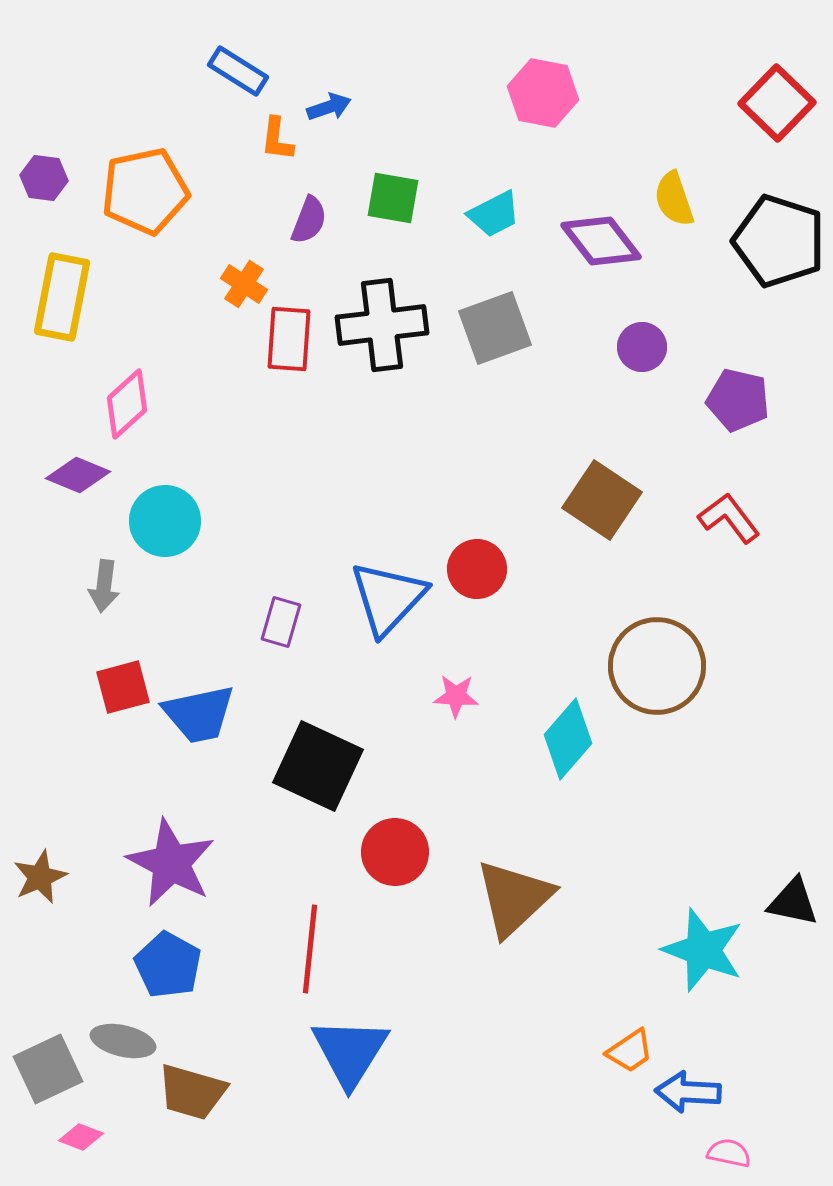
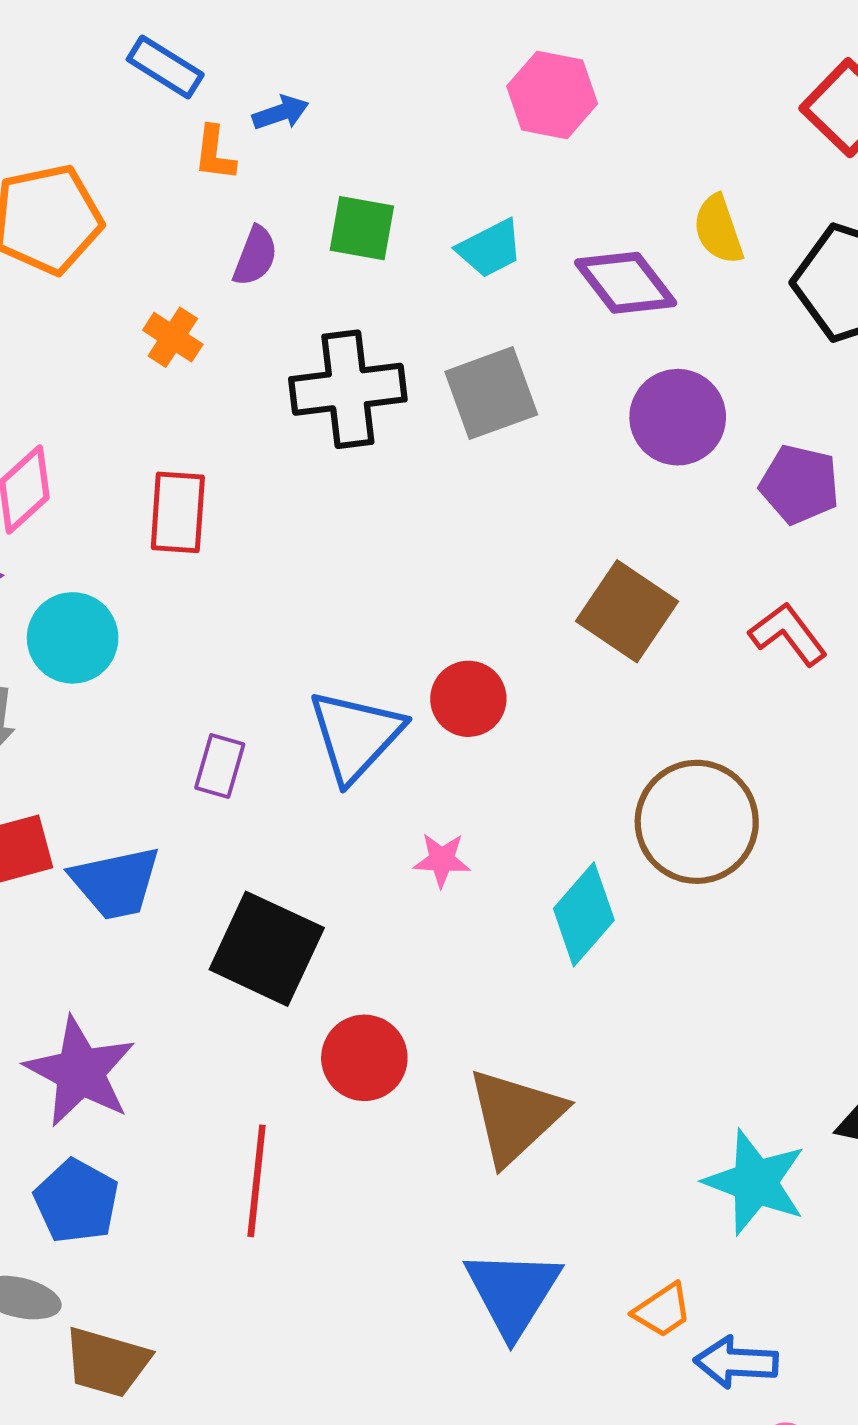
red rectangle: (289, 339) -> (178, 512), moved
purple circle: (642, 347) -> (678, 417), size x1.5
blue triangle: (350, 1052) -> (513, 1292), moved

